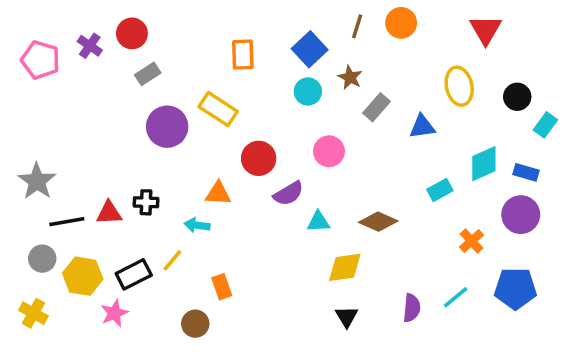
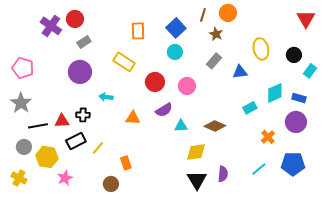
red triangle: (486, 30) -> (306, 19), moved
purple cross: (90, 46) -> (51, 26), size x1.5
pink pentagon: (40, 60) -> (23, 68), moved
brown star: (350, 77) -> (216, 34), moved
purple circle: (167, 127) -> (80, 72), moved
red circle: (259, 158) -> (155, 82), moved
orange triangle: (218, 194) -> (133, 118), moved
cyan arrow: (197, 225) -> (106, 97), moved
black rectangle: (134, 274) -> (76, 141), moved
purple semicircle: (412, 308) -> (223, 174), moved
black triangle: (347, 317) -> (197, 180), size x1.5

